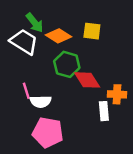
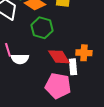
red diamond: (87, 80) -> (59, 57), moved
pink pentagon: (48, 133) -> (58, 86), moved

